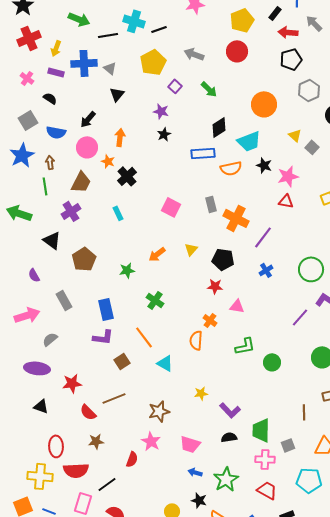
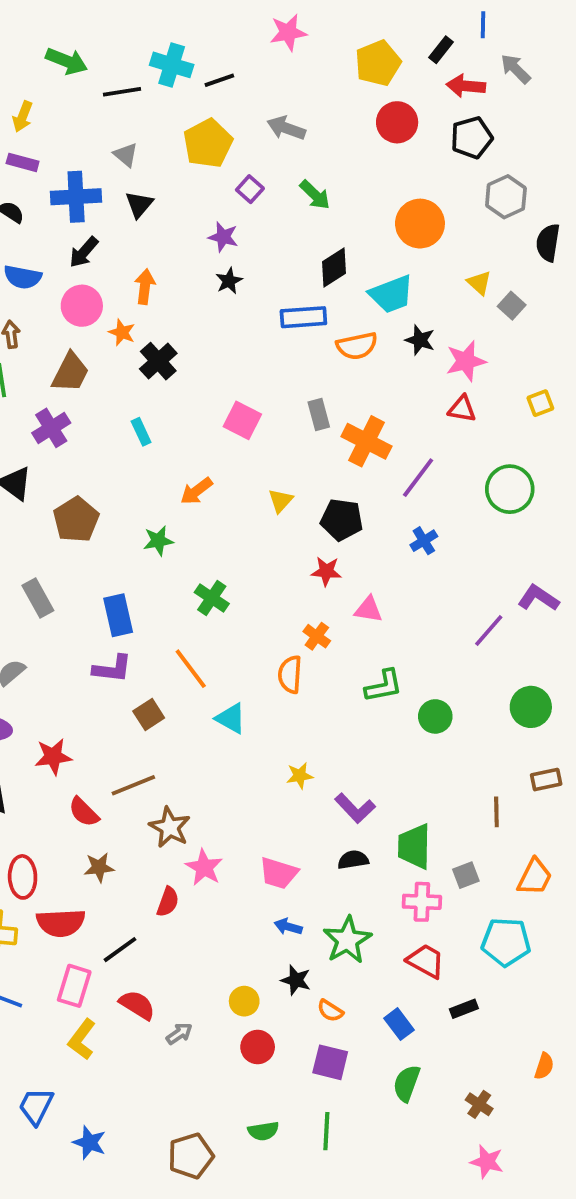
red circle: (237, 51) -> (397, 122), moved
blue cross: (84, 63) -> (76, 197), moved
orange arrow: (157, 254) -> (196, 491), moved
green circle: (311, 269) -> (510, 489), moved
brown star: (159, 411) -> (170, 827), moved, turned -30

